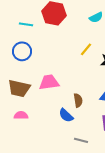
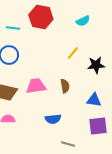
brown semicircle: (78, 100) -> (65, 86), moved
blue semicircle: (66, 115) -> (53, 119), turned -49

